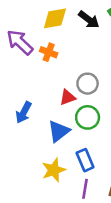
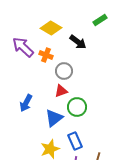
yellow diamond: (55, 18) -> (51, 28), turned 40
black arrow: (89, 20) -> (78, 42), moved
gray circle: (88, 84) -> (64, 71), moved

